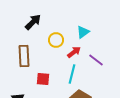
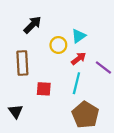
cyan triangle: (83, 32) -> (79, 36), moved

